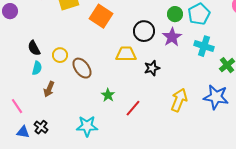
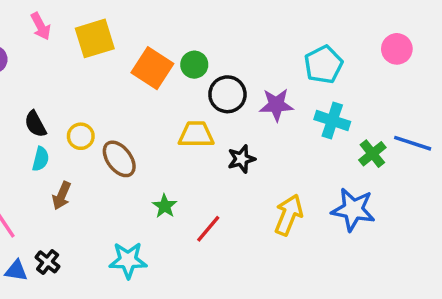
green circle: (175, 14) -> (194, 65), moved
purple star: (172, 37) -> (276, 105), turned 30

